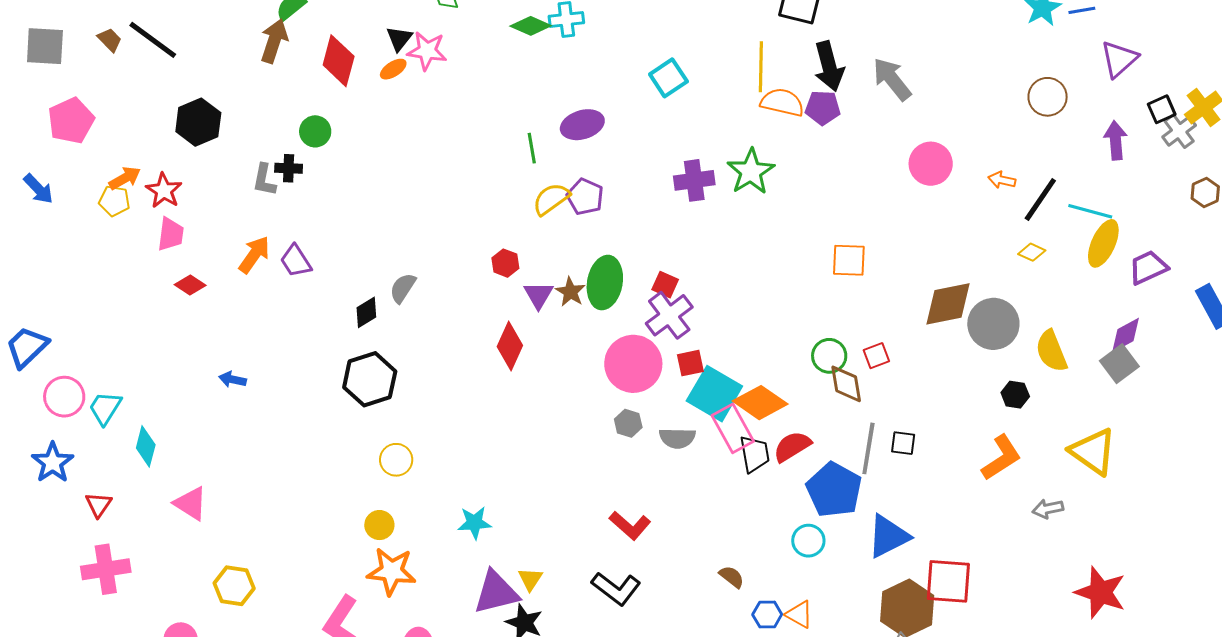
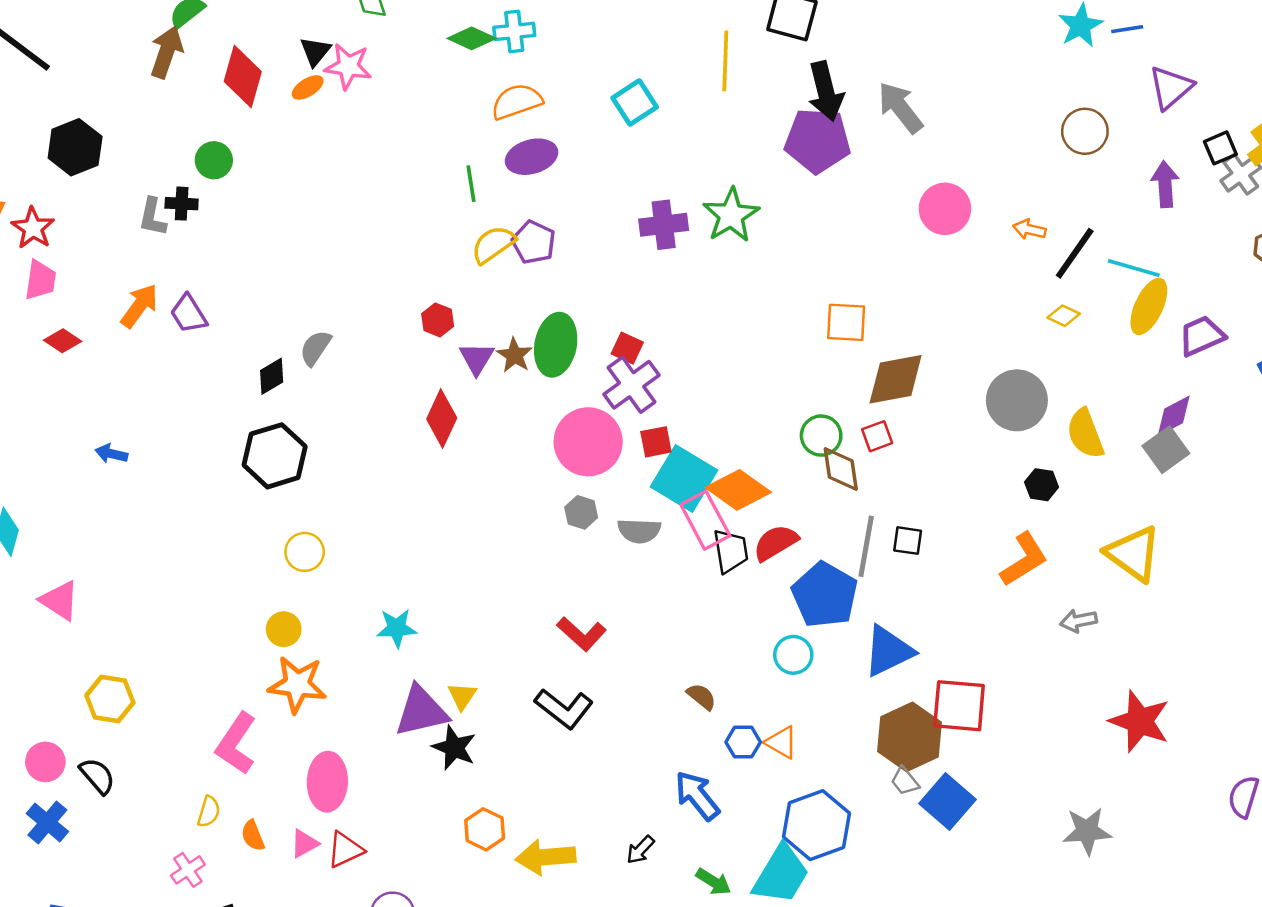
yellow line: (761, 67) -> (725, 61), moved
orange semicircle: (782, 102) -> (517, 102), moved, turned -33
purple pentagon: (823, 108) -> (818, 141), size x1.6
brown diamond: (948, 304) -> (896, 379), moved

